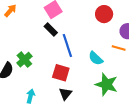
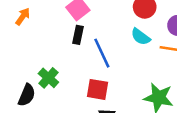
black rectangle: (51, 29) -> (78, 35), turned 64
cyan semicircle: (96, 58) -> (141, 37), moved

